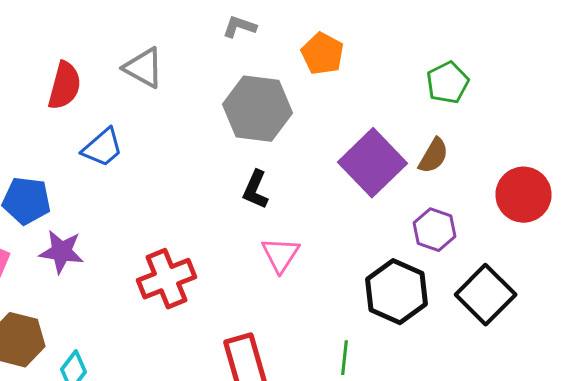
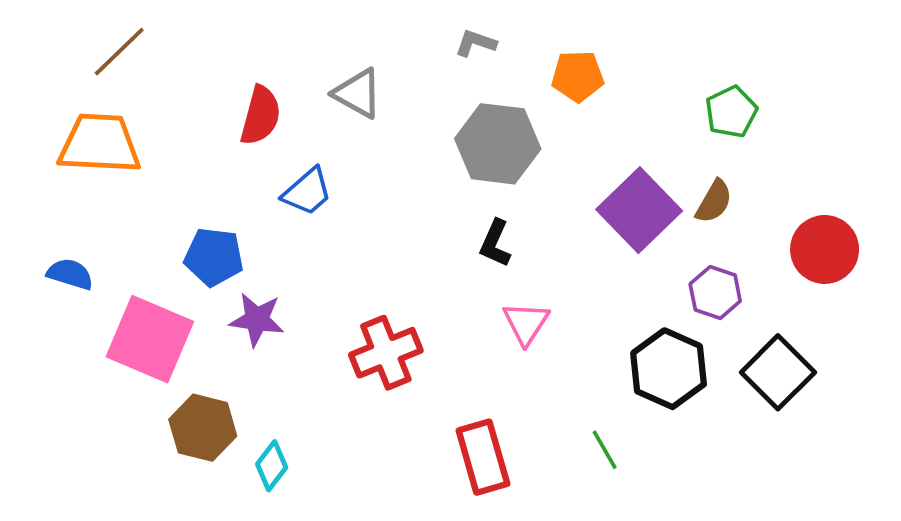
orange pentagon: (322, 54) -> (578, 76), turned -30
green line: (344, 358) -> (605, 450), turned -36

